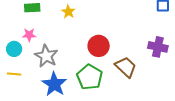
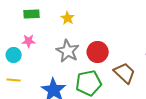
gray star: (46, 56) -> (68, 51), moved
green pentagon: (90, 77) -> (89, 83), turned 30

